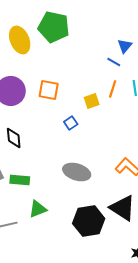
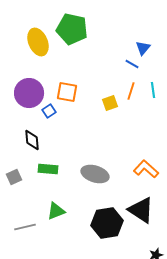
blue square: (71, 123) -> (49, 111), moved
green rectangle: (20, 180) -> (48, 169), moved

